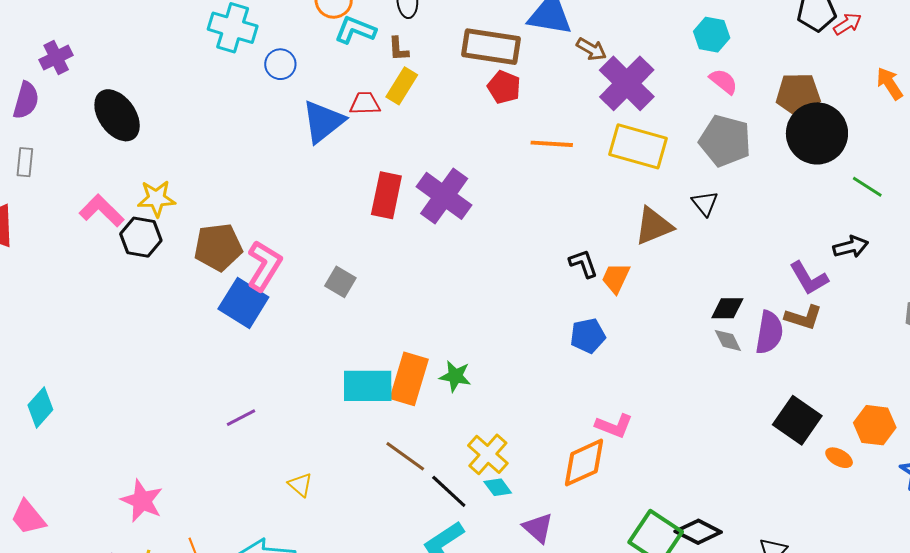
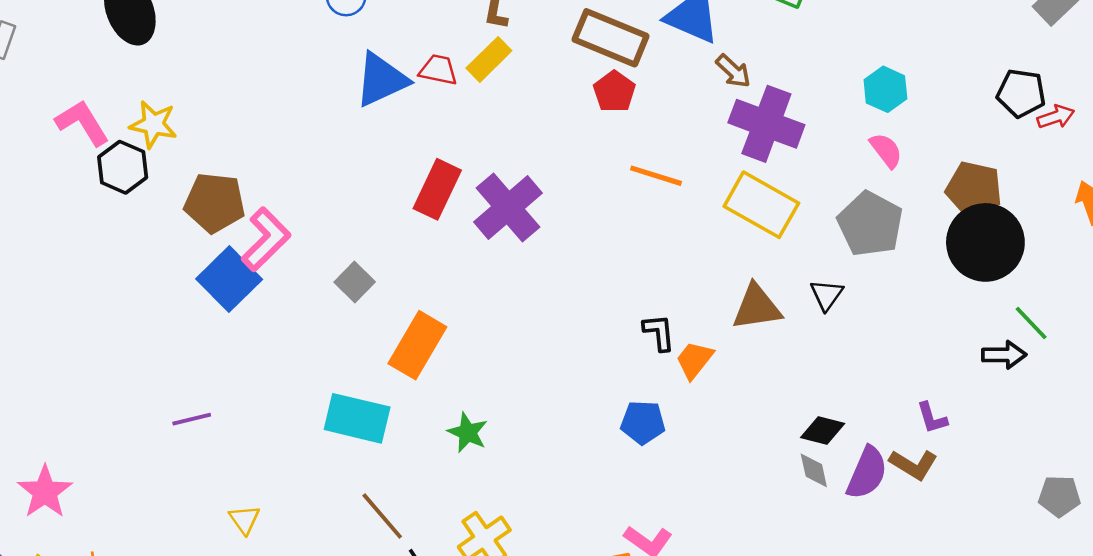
purple cross: (627, 83) -> (766, 124), turned -38
black arrow: (851, 247) -> (1004, 355), moved
purple L-shape: (809, 278) -> (932, 418), size x0.7
orange rectangle: (409, 379) -> (417, 345), moved

